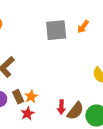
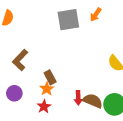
brown rectangle: (18, 97) -> (50, 77), moved
brown semicircle: (75, 111) -> (93, 101), turned -102

